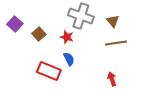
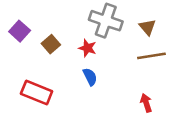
red rectangle: (49, 71) -> (37, 92), moved

